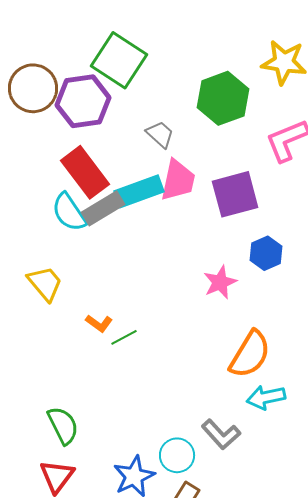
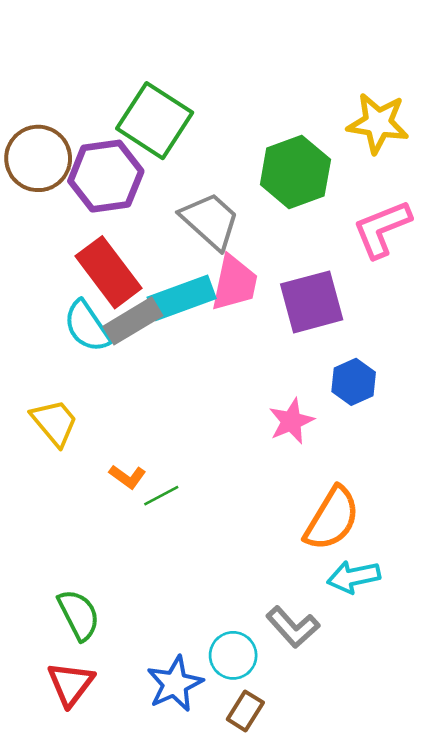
gray trapezoid: (160, 134) -> (210, 221), size x1.6

